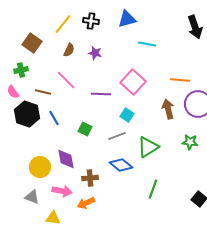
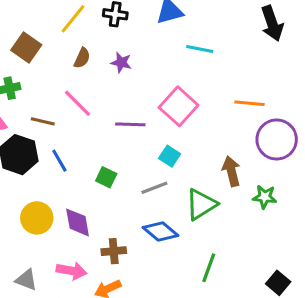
brown arrow: (168, 109) -> (231, 171), moved
yellow circle: (40, 167) -> (37, 218), moved

